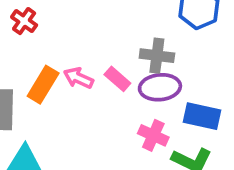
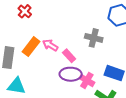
pink rectangle: (117, 79) -> (69, 56), moved
purple ellipse: (160, 87) -> (71, 74), moved

